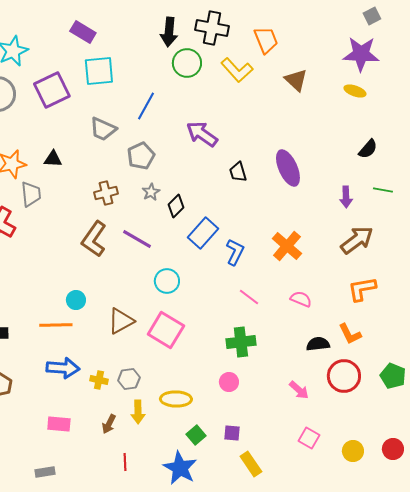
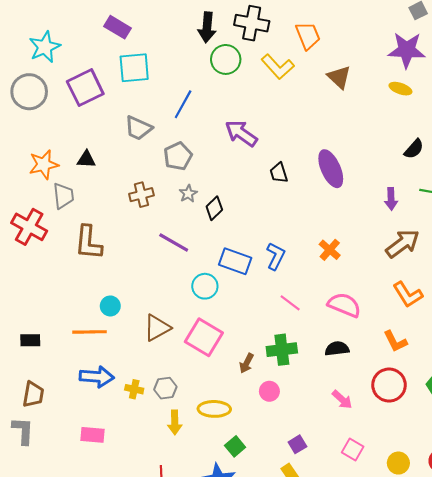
blue rectangle: (203, 233) -> (235, 261), moved, turned 68
brown L-shape: (94, 239) -> (88, 243), moved, turned -30
orange cross: (287, 246) -> (330, 250), size x0.7
orange L-shape: (362, 289) -> (408, 295), turned -112
pink semicircle: (301, 299) -> (344, 305), size x1.5
black semicircle: (318, 344) -> (337, 349), moved
brown arrow: (109, 424) -> (247, 363), moved
purple square: (232, 433) -> (297, 444), moved, turned -36

